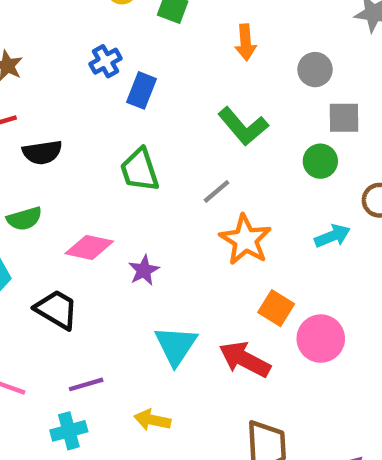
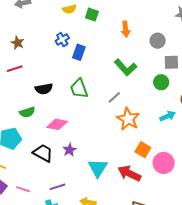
black semicircle: (42, 152) -> (44, 89), moved
purple star: (144, 270) -> (69, 150), moved

